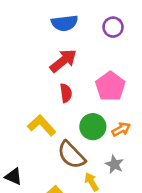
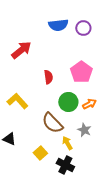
blue semicircle: (65, 23) -> (58, 25), moved
red arrow: (63, 61) -> (21, 50), moved
yellow L-shape: (42, 125) -> (17, 101), moved

